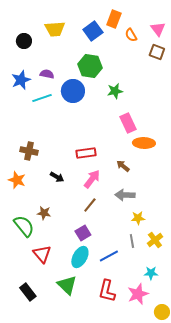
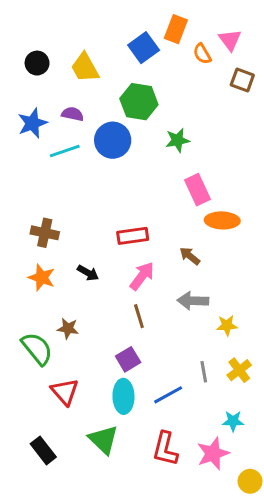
yellow trapezoid: (55, 29) -> (85, 68), moved, turned 65
pink triangle: (158, 29) -> (230, 40), moved
orange star: (17, 180) -> (42, 278), moved
brown line: (90, 205) -> (139, 316), turned -56
yellow star: (138, 218) -> (227, 325), moved
cyan ellipse: (80, 257) -> (123, 396), turned -30

